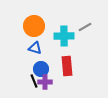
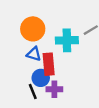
red rectangle: (67, 66) -> (49, 64), moved
purple cross: (45, 82) -> (54, 89), moved

